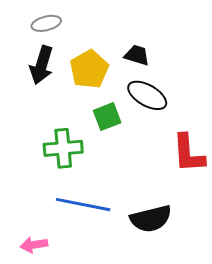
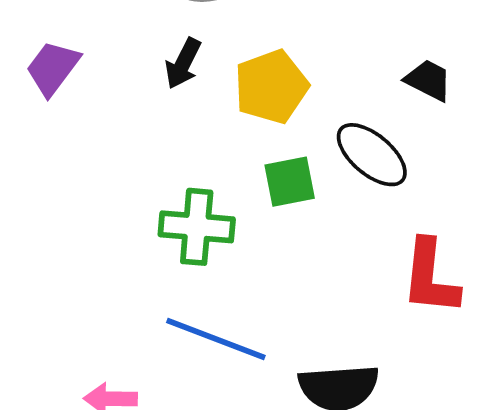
black trapezoid: (137, 55) -> (428, 80), moved
black arrow: (41, 65) -> (183, 63), size x0.7

